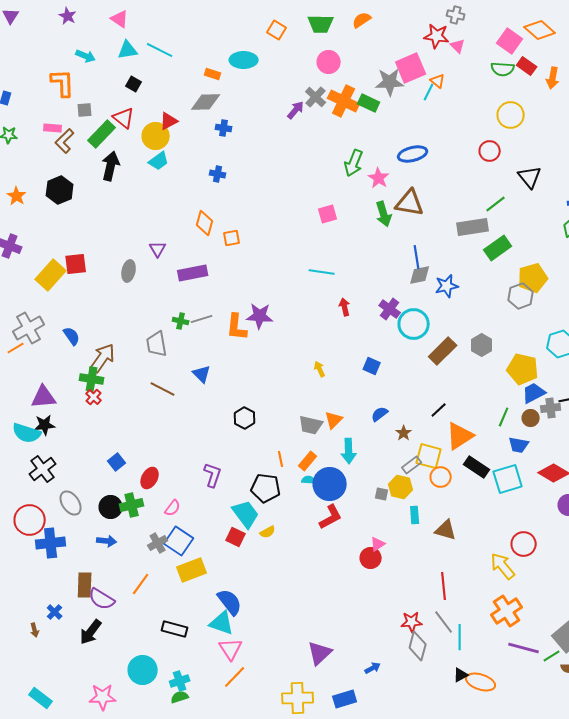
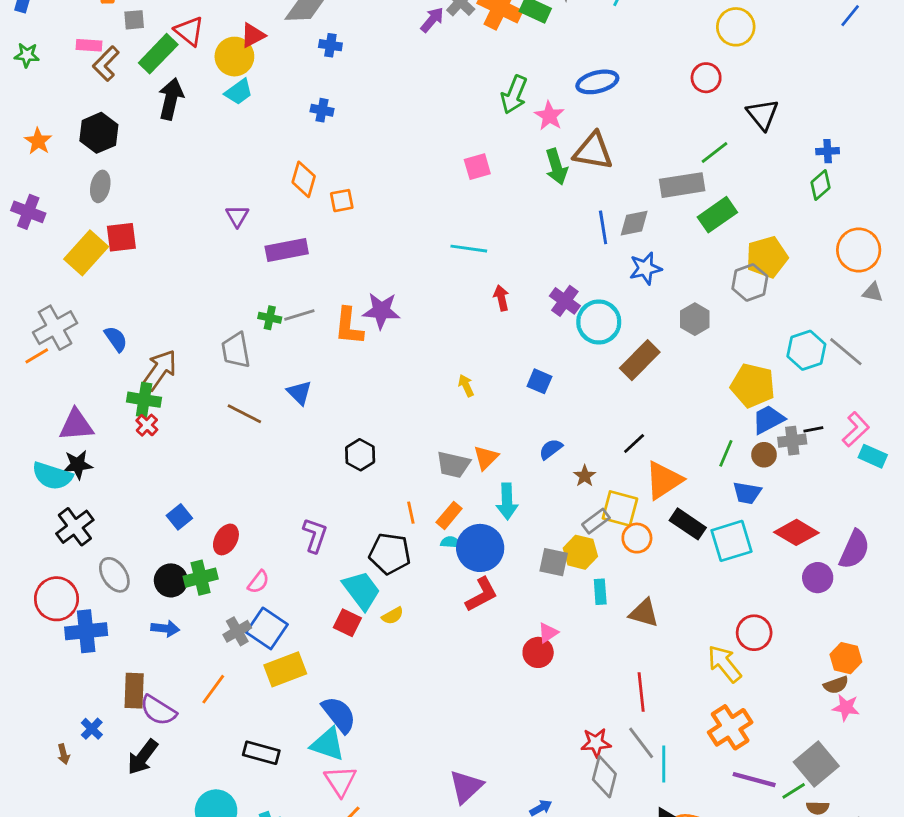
gray ellipse: (129, 271) -> (100, 186), moved
gray diamond: (420, 275) -> (634, 223), moved
gray hexagon: (482, 345) -> (695, 319), moved
gray square: (382, 494) -> (554, 562), size x1.5

